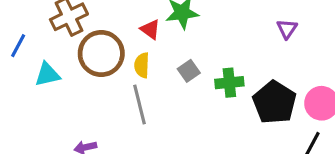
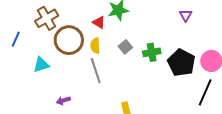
cyan triangle: (47, 74) -> (41, 65), moved

